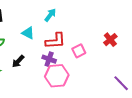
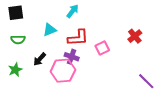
cyan triangle: (28, 33) -> (50, 30), turned -48
pink hexagon: (57, 76) -> (63, 71), moved

